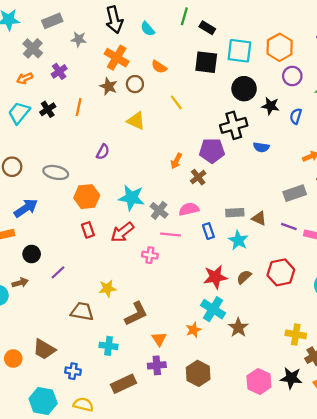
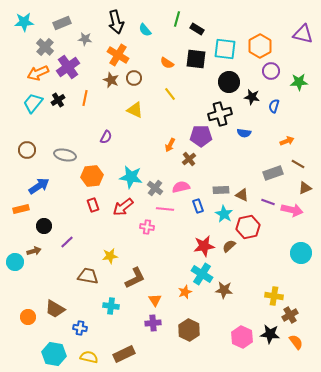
orange semicircle: (159, 67) -> (167, 63), moved
purple cross: (59, 71) -> (68, 67), size x1.6
orange arrow: (25, 78) -> (38, 73), size x1.5
red hexagon: (281, 272) -> (248, 227), moved
brown star: (238, 328) -> (224, 290), turned -30
brown rectangle: (123, 384) -> (124, 354), moved

